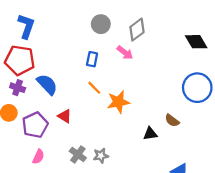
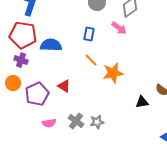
blue semicircle: (47, 84) -> (51, 45), moved, turned -45
pink semicircle: (38, 157) -> (49, 123), moved, turned 56

